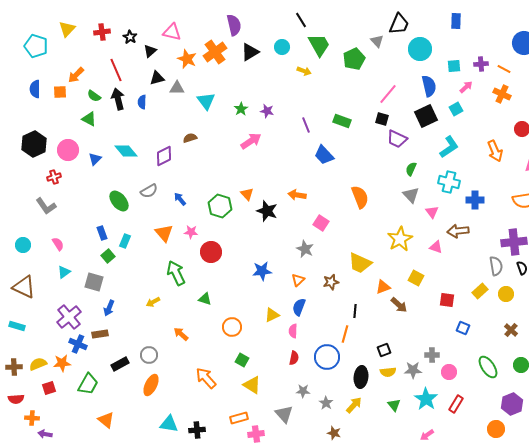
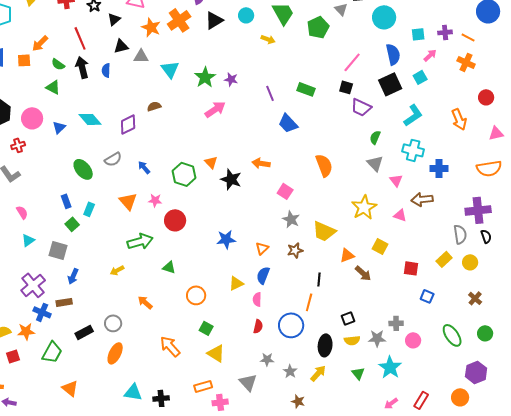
green star: (241, 109) -> (205, 77), size x1.5
gray star: (305, 249) -> (291, 219), moved
green arrow: (176, 273) -> (140, 241), turned 100
red rectangle: (456, 404) -> (421, 400), moved

